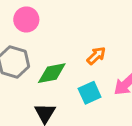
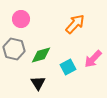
orange arrow: (96, 56) -> (75, 24), moved, size x1.5

